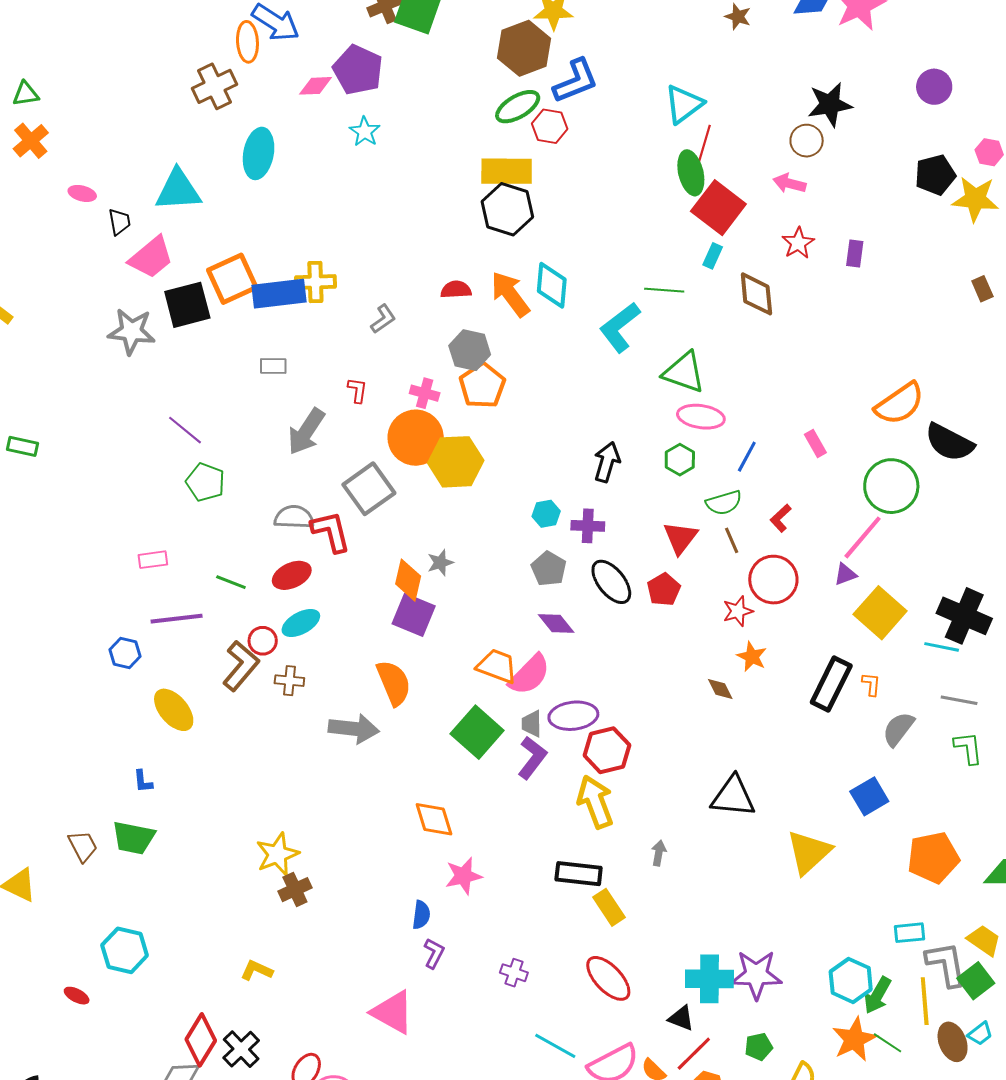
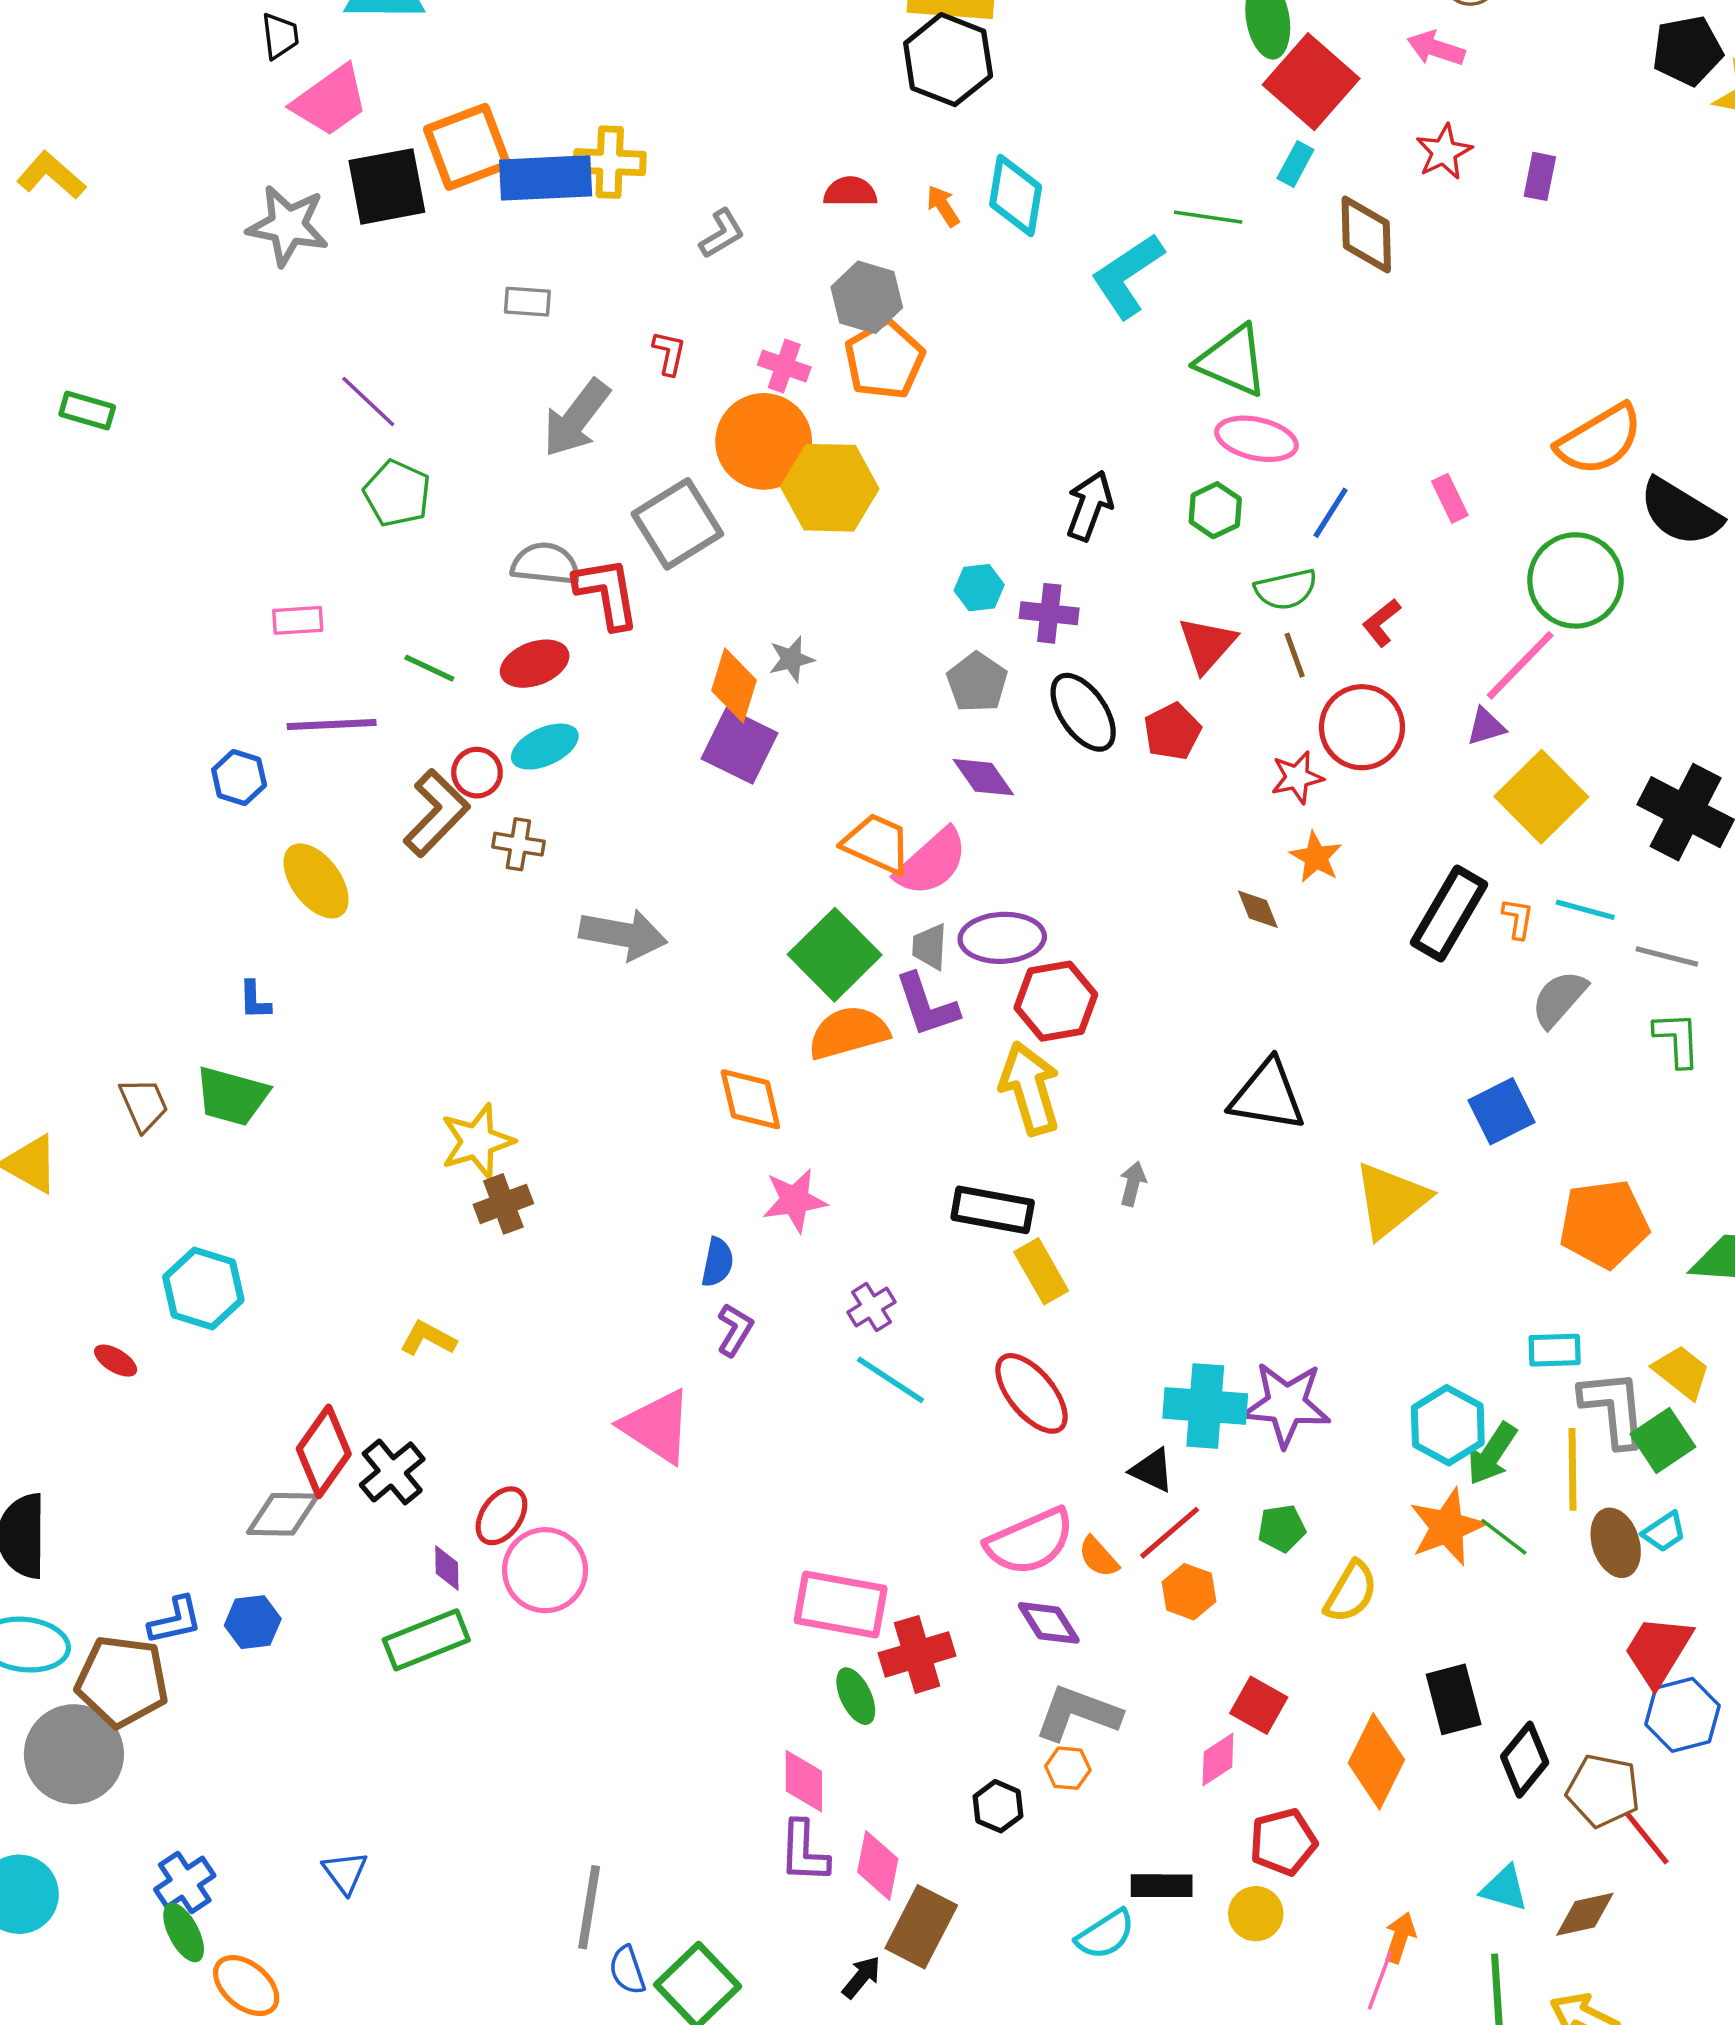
orange arrow: (510, 294) -> (943, 206), size x0.5
cyan line: (942, 647) -> (1585, 910), moved
orange semicircle: (394, 683) -> (848, 1033), moved, turned -87
purple L-shape: (532, 758) -> (927, 1005), turned 120
purple cross: (514, 973) -> (871, 1307), moved, turned 36
cyan line: (555, 1046) -> (891, 1380), moved

